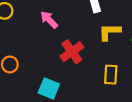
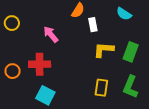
red cross: (72, 52) -> (40, 64), moved, turned 30

